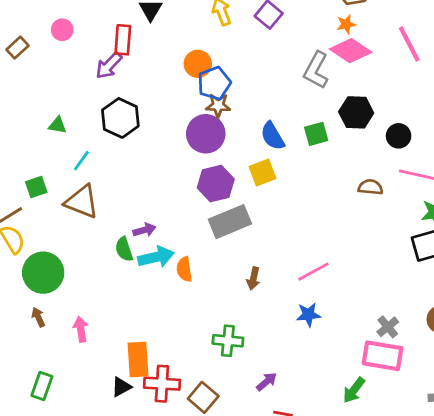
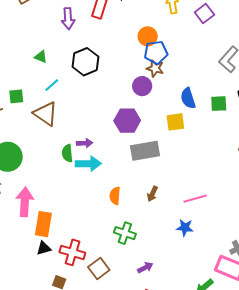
purple arrow: (109, 65) -> (68, 19), moved, turned -60
purple circle: (206, 134) -> (142, 86), size x0.7
purple hexagon: (216, 184) -> (127, 121), moved
orange semicircle: (184, 269) -> (115, 196), moved
pink arrow: (81, 329) -> (25, 202), size x1.6
orange rectangle: (138, 360) -> (43, 224), moved

